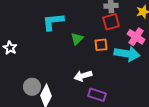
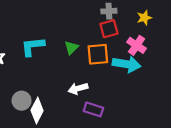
cyan L-shape: (53, 22) -> (33, 46), moved
orange square: (101, 45) -> (98, 54), size x1.5

